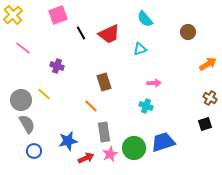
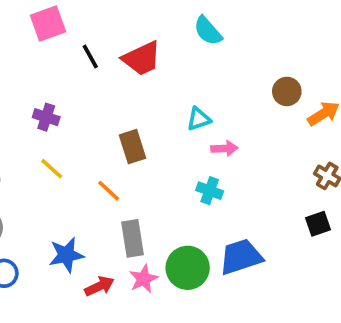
brown circle: (188, 32) -> (287, 91), moved
cyan triangle: (140, 49) -> (199, 119), moved
yellow line: (44, 94) -> (52, 169), moved

